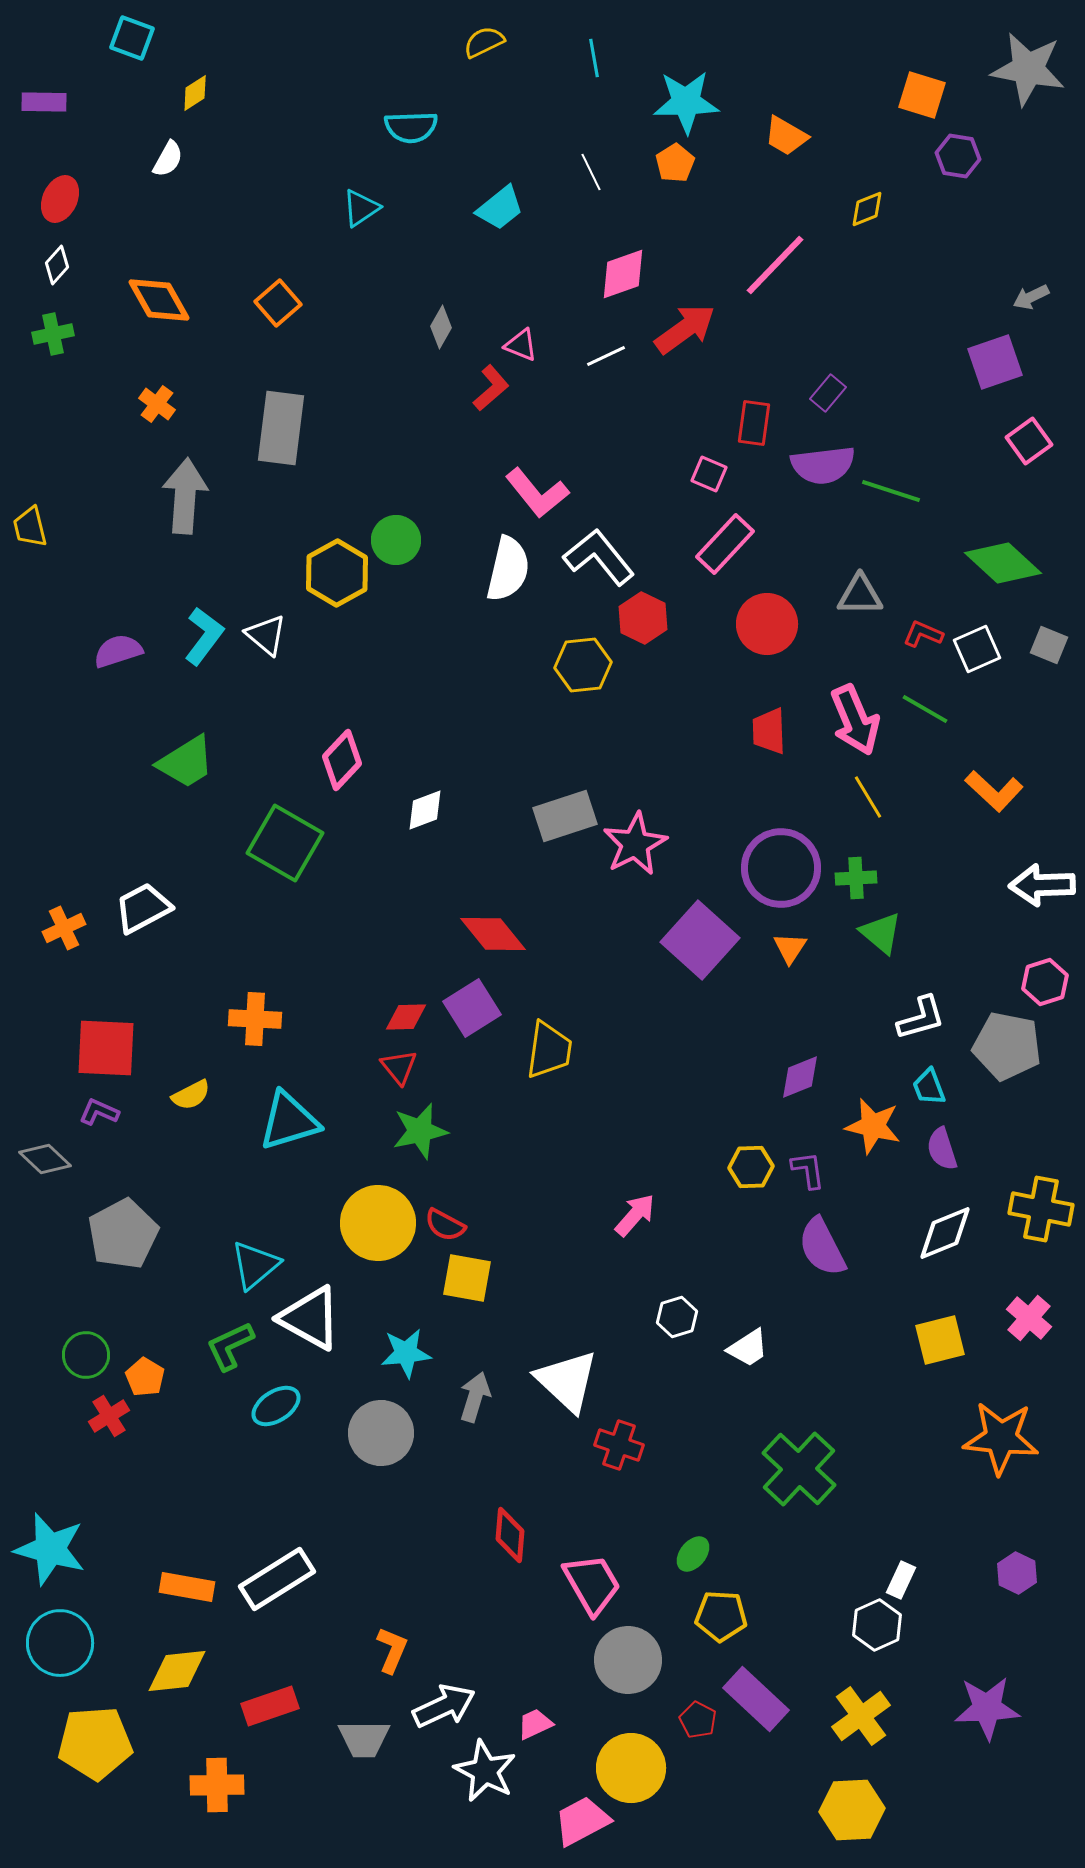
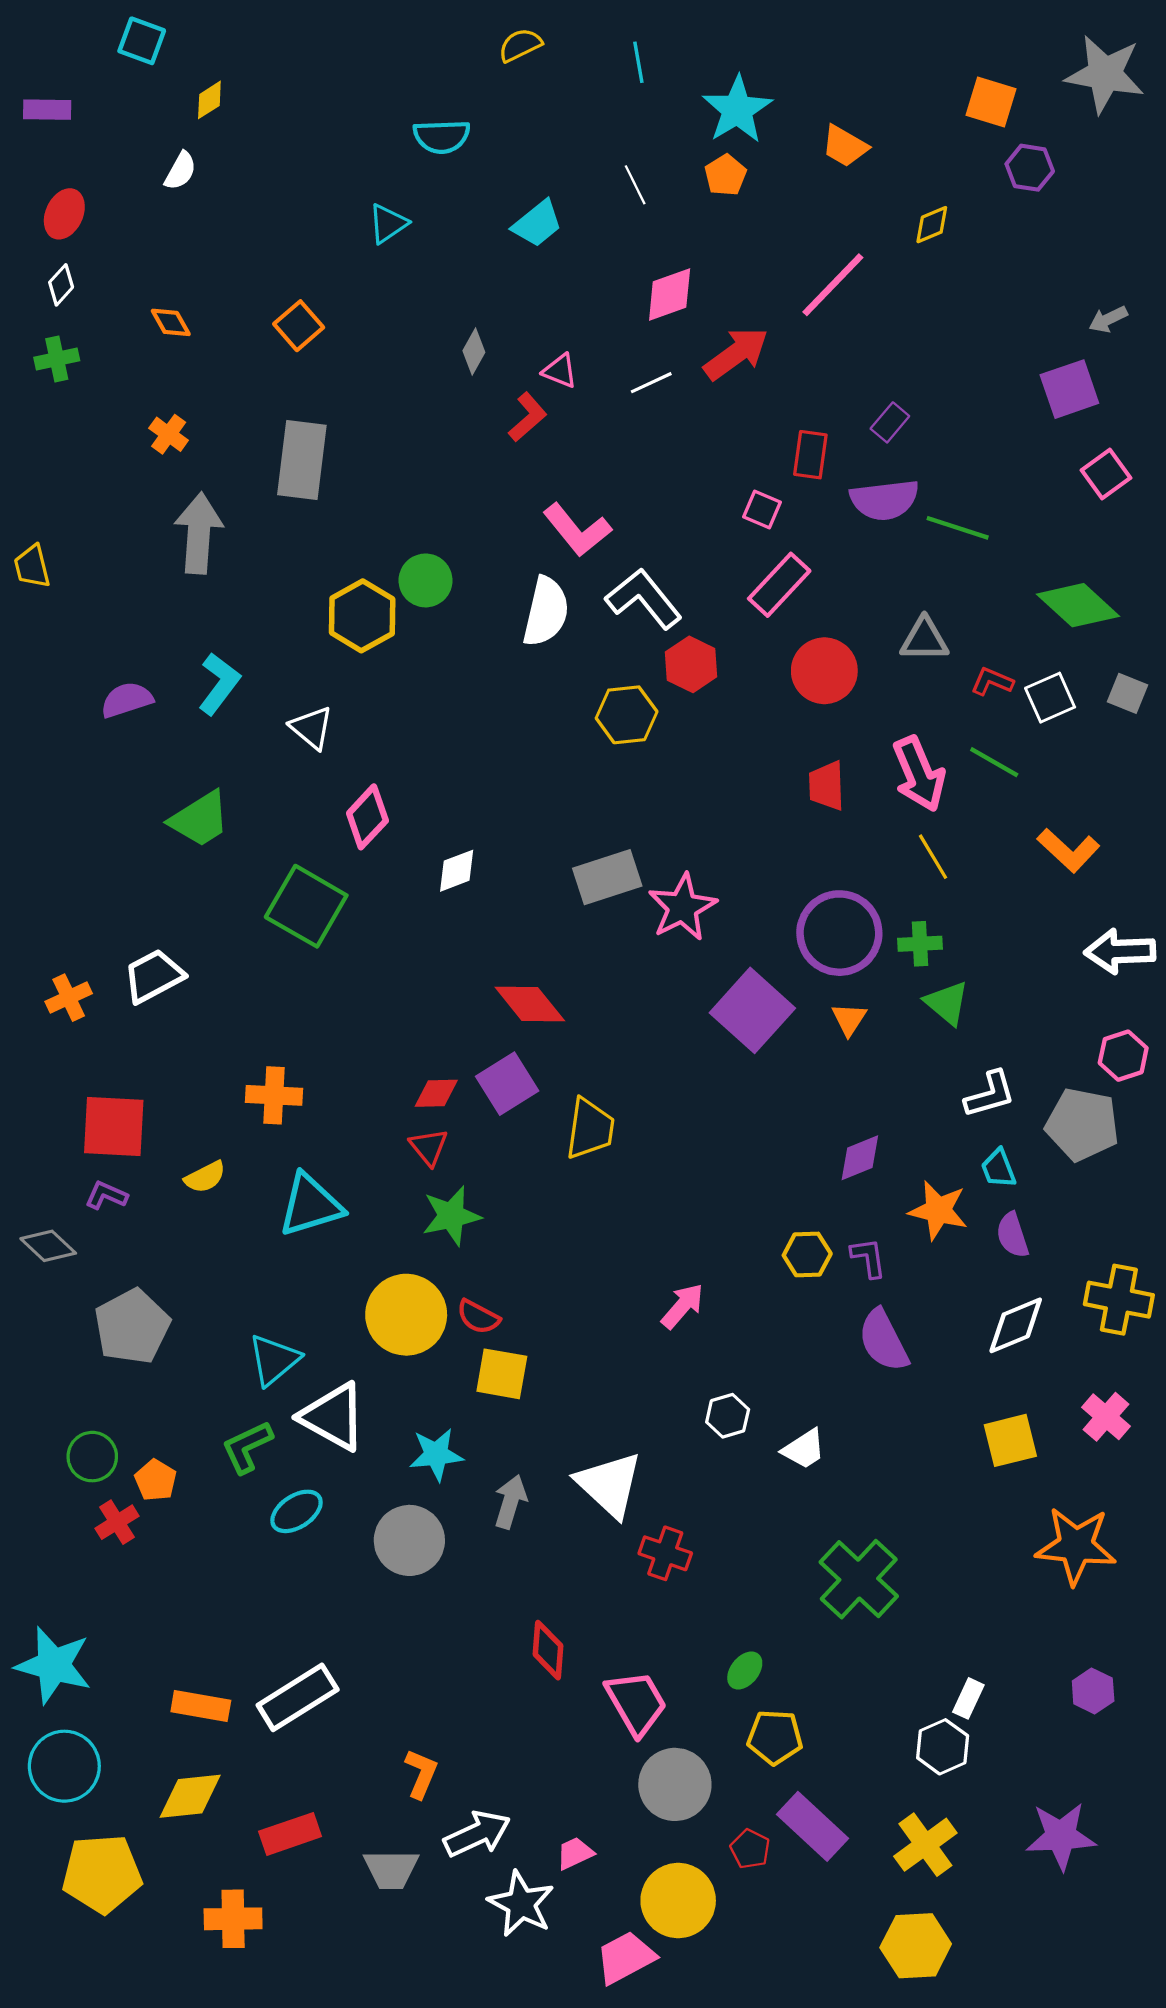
cyan star: (686, 102) -> (737, 110), turned -30
orange diamond: (159, 300) -> (171, 322), size x0.6
white triangle: (266, 635) -> (312, 728), moved

